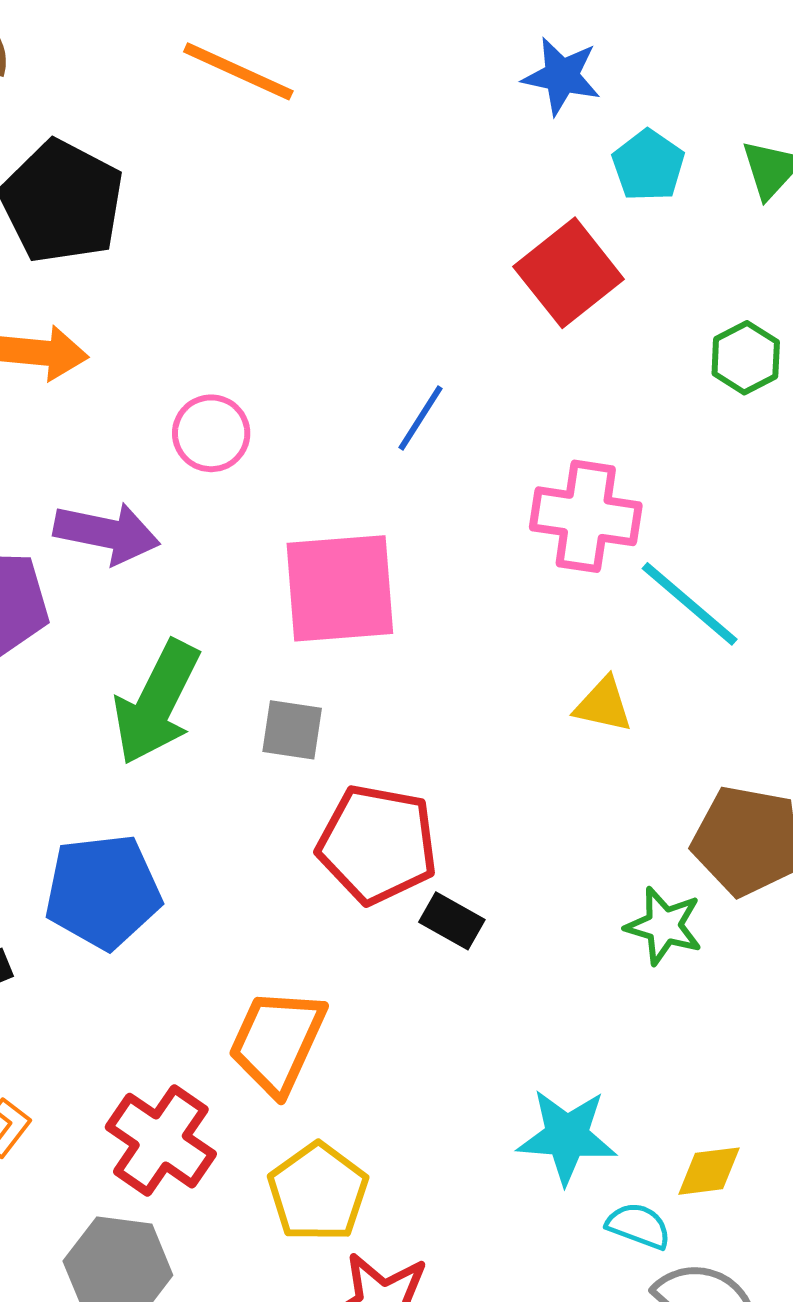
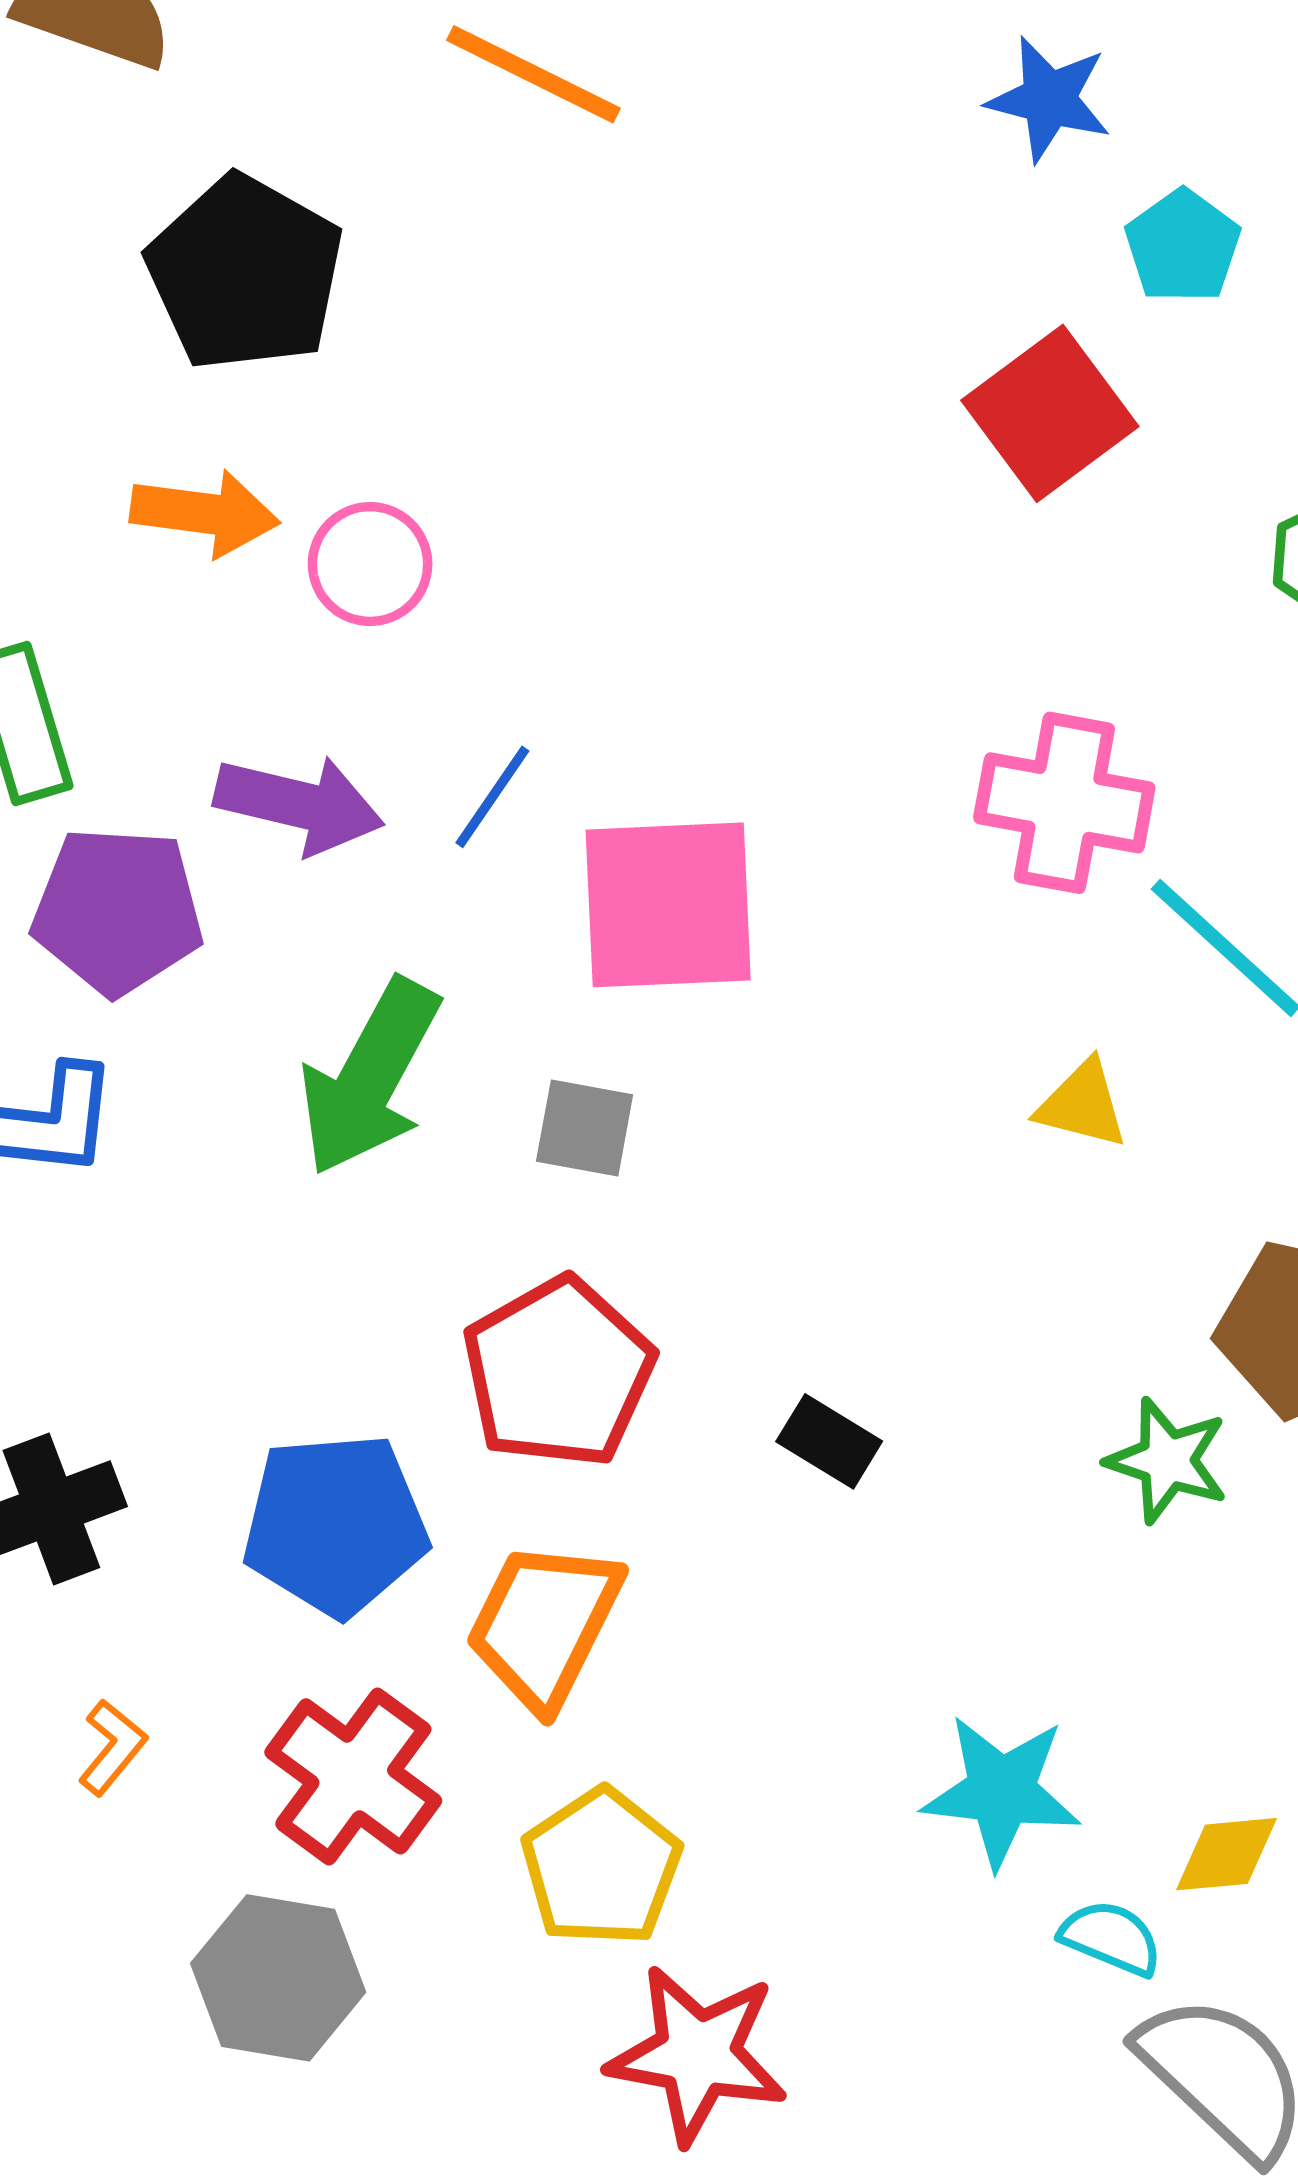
blue line: (420, 418) -> (492, 797), moved
pink circle: (211, 433) -> (370, 564), moved
red pentagon: (377, 844) -> (558, 1372), moved, turned 30
blue pentagon: (103, 892) -> (335, 1525), moved

